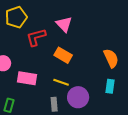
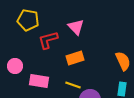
yellow pentagon: (16, 17) -> (28, 20), turned 30
orange rectangle: (63, 55) -> (75, 58), turned -48

